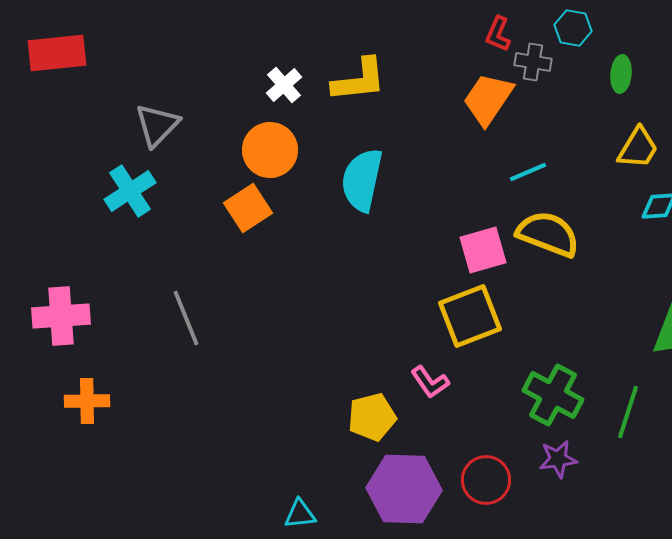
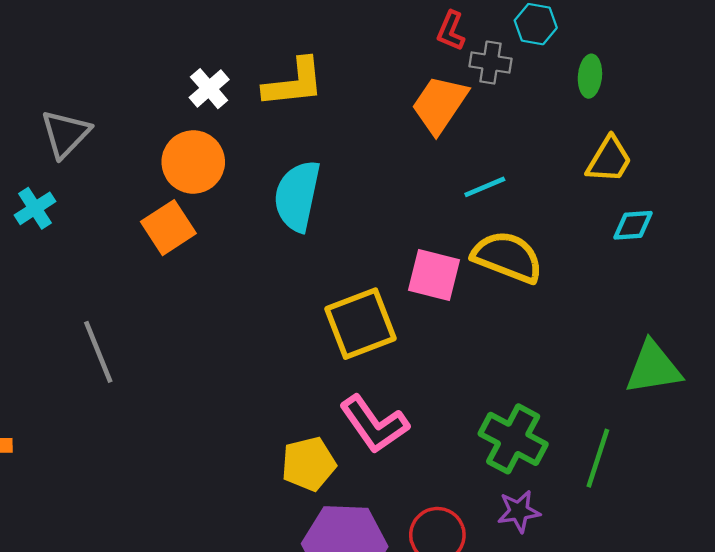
cyan cross: (130, 191) -> (35, 208), size x0.7
pink square: (483, 250) -> (434, 275), turned 30
yellow square: (470, 316) -> (361, 324), moved
pink L-shape: (430, 382) -> (374, 424), size x1.6

